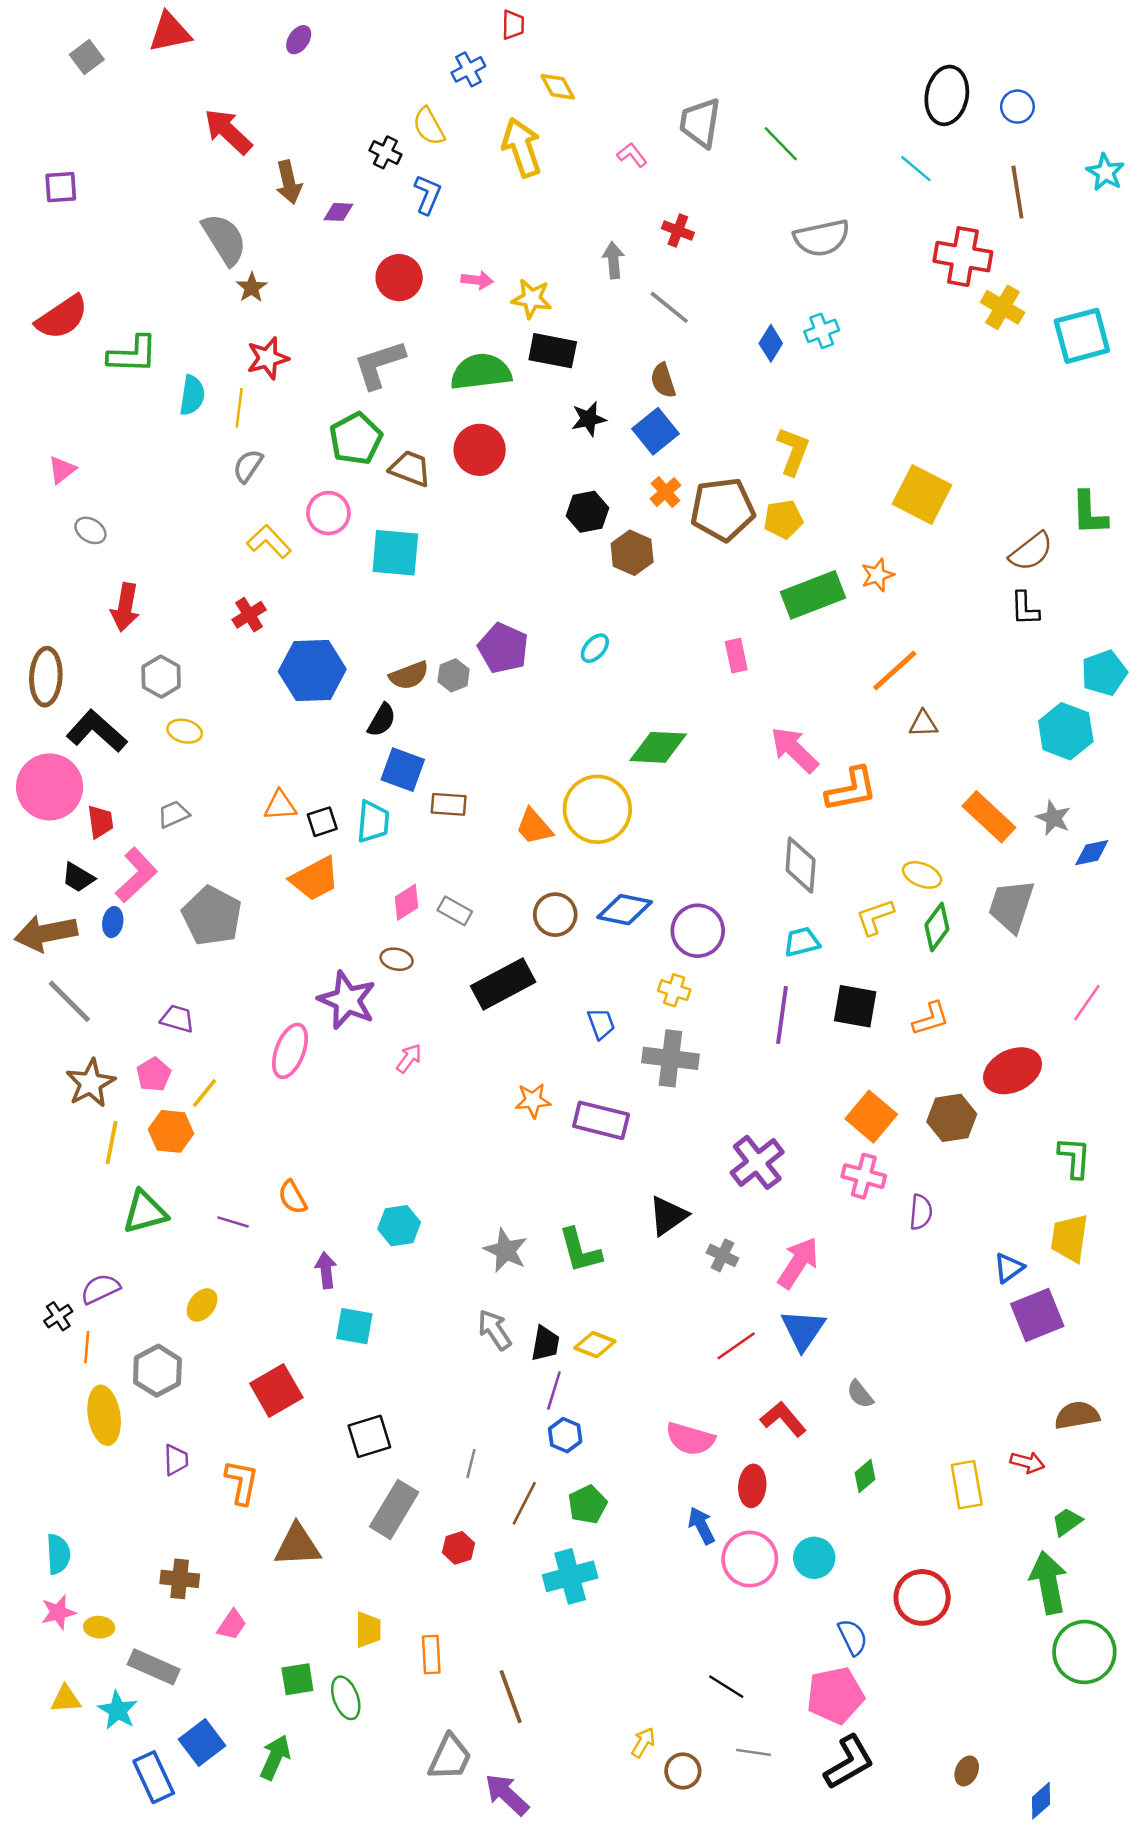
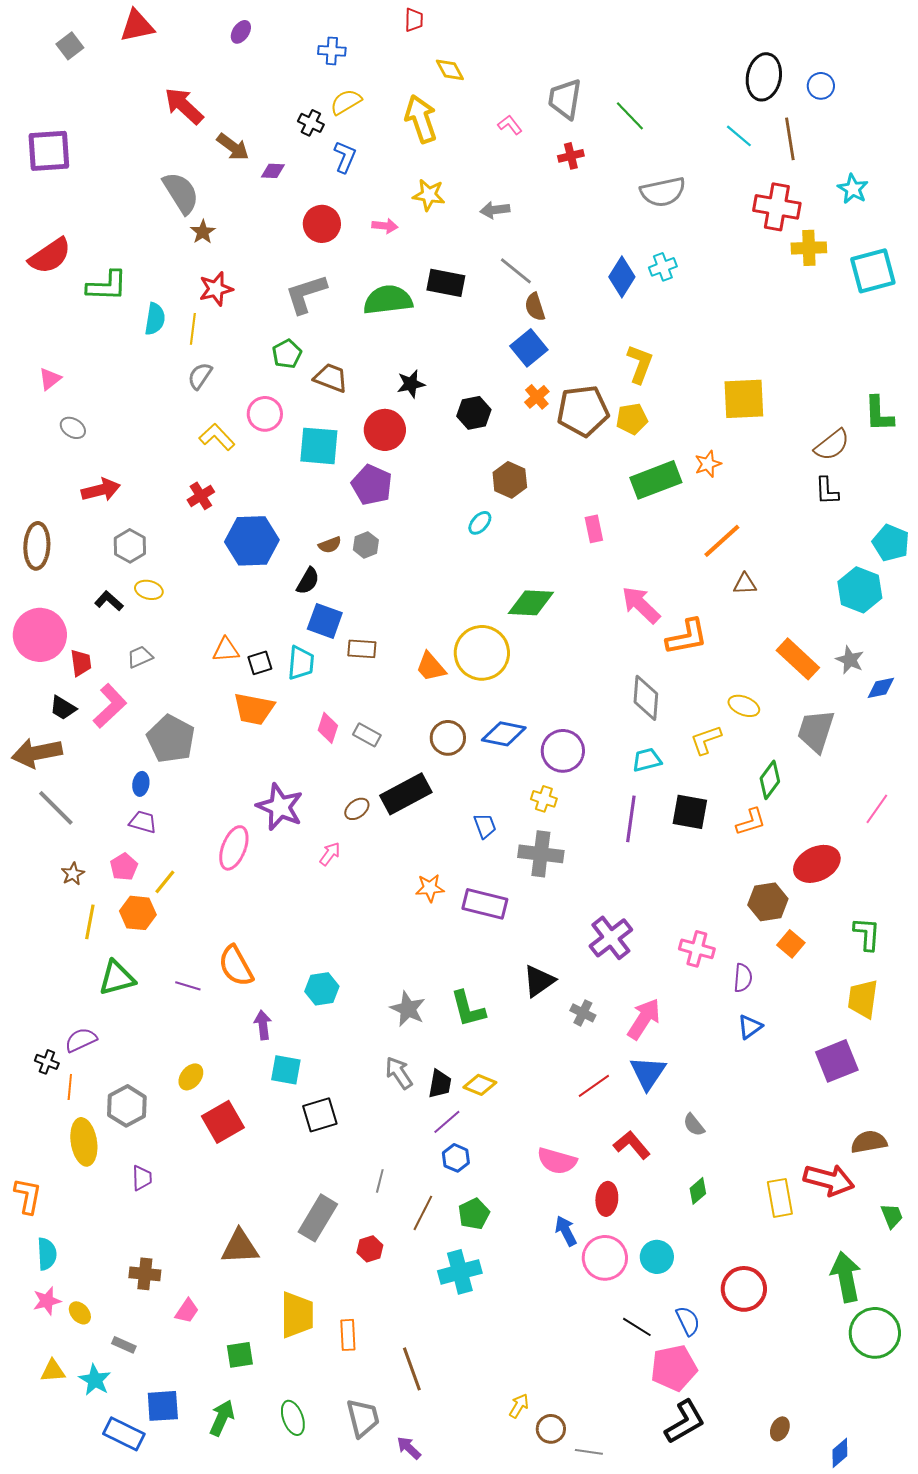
blue cross: (468, 69) -> (332, 51), moved, turned 32
yellow semicircle: (429, 126) -> (346, 102), turned 88
cyan star: (1105, 172) -> (853, 189), moved
brown arrow: (289, 182) -> (233, 147), turned -40
purple square: (61, 187) -> (49, 151), size x1.6
brown line: (1017, 192) -> (790, 139), moved
red cross: (678, 231) -> (571, 156), moved, turned -35
gray arrow: (613, 260) -> (495, 210), turned -92
yellow star: (532, 299) -> (429, 195), moved
gray line: (669, 307) -> (516, 271), moved
yellow cross: (1003, 307) -> (809, 248), turned -32
blue diamond: (771, 343) -> (622, 277), size x1.4
black star: (589, 419) -> (411, 384), moved
green pentagon: (356, 439) -> (287, 354), size x0.7
red circle: (480, 450) -> (385, 430), moved
yellow square: (922, 494) -> (744, 399), turned -30
brown hexagon: (632, 553) -> (510, 480), moved
red arrow: (125, 607) -> (101, 490), turned -114
purple pentagon: (503, 648) -> (372, 485), moved
cyan pentagon: (1104, 673) -> (891, 543), turned -30
brown semicircle: (409, 675) -> (330, 545), size x0.7
black L-shape: (97, 731) -> (109, 601), moved, size x0.6
orange trapezoid: (315, 879) -> (254, 709), turned 39
pink diamond: (406, 902) -> (328, 728), turned -40
blue ellipse: (113, 922) -> (141, 784), moved
green diamond: (937, 927) -> (770, 780), moved
brown ellipse: (397, 959) -> (357, 809), moved, turned -50
brown star: (90, 1083) -> (73, 874), size x0.6
orange square: (871, 1117) -> (791, 944), moved, size x0.7
orange semicircle: (292, 1197) -> (236, 966), size x1.5
blue triangle: (1009, 1268) -> (750, 1027), moved
yellow ellipse: (202, 1305) -> (191, 1077), moved
black cross: (58, 1316) -> (47, 1062), turned -35
purple line: (554, 1390) -> (447, 1122), turned 32
black square: (369, 1436) -> (320, 1115), moved
red arrow: (1027, 1462) -> (829, 1180), size x1.8
orange L-shape: (242, 1482) -> (28, 1196), moved
green trapezoid: (1067, 1522) -> (892, 1216), moved, turned 104
yellow ellipse: (99, 1627) -> (80, 1313), turned 45
yellow trapezoid: (368, 1630) -> (297, 1315), size x1.6
gray rectangle: (154, 1667) -> (124, 1345), size x0.6
black line: (726, 1687) -> (637, 1327), moved
green ellipse: (346, 1698) -> (293, 1418), moved
blue square: (202, 1742) -> (163, 1406), turned 33
gray line: (753, 1752) -> (589, 1452), moved
gray trapezoid: (450, 1757) -> (363, 1418), turned -39
blue rectangle: (154, 1777) -> (124, 1434), turned -39
purple arrow: (507, 1795) -> (409, 1448), size x0.7

